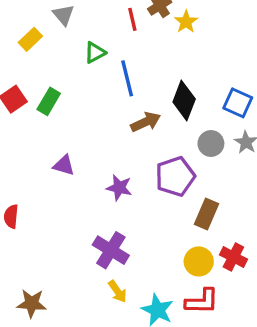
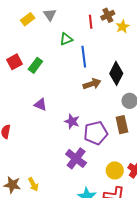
yellow rectangle: (30, 39) -> (28, 19), moved
purple pentagon: (175, 176) -> (96, 133), moved
brown rectangle: (207, 214) -> (122, 125), moved, turned -42
purple cross: (111, 250) -> (76, 158), moved
yellow arrow: (118, 291) -> (33, 184), moved

